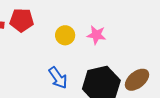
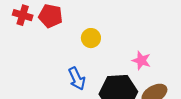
pink star: (96, 35) -> (141, 60), moved

